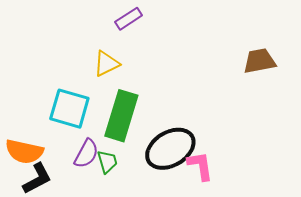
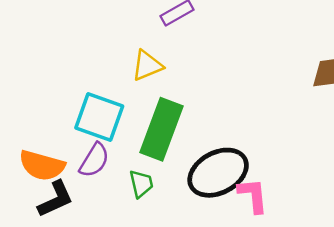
purple semicircle: (86, 154) -> (94, 160), moved

